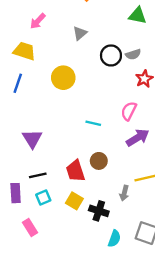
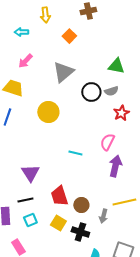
green triangle: (138, 16) -> (116, 66), moved
gray triangle: (80, 33) -> (63, 72), size x1.6
purple arrow: (138, 138) -> (115, 166), turned -45
purple triangle: (32, 139) -> (30, 173), moved
brown circle: (99, 161) -> (81, 205), moved

